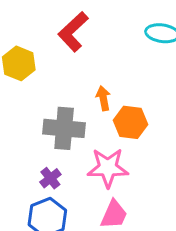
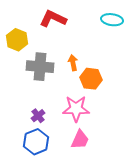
red L-shape: (73, 32) -> (53, 19), turned 68
gray cross: (64, 128) -> (40, 67), moved

